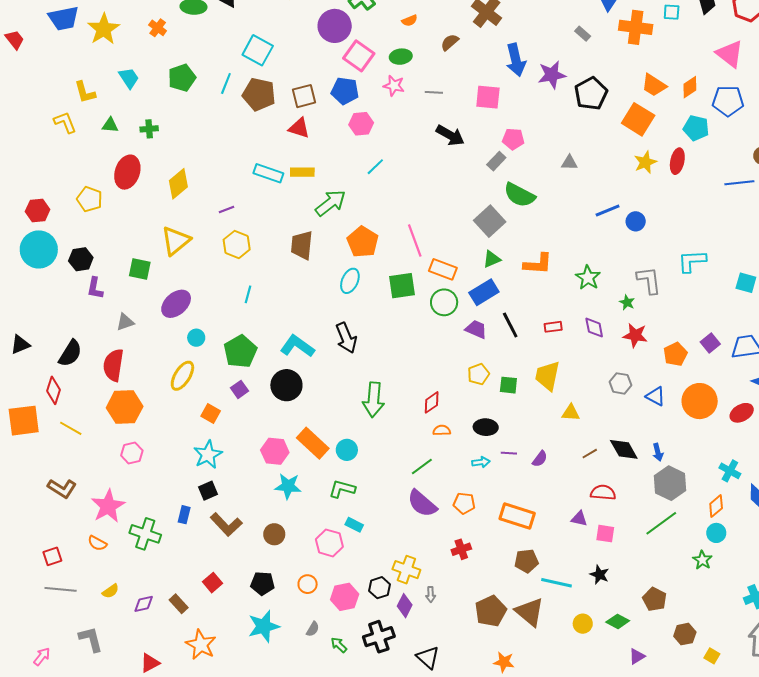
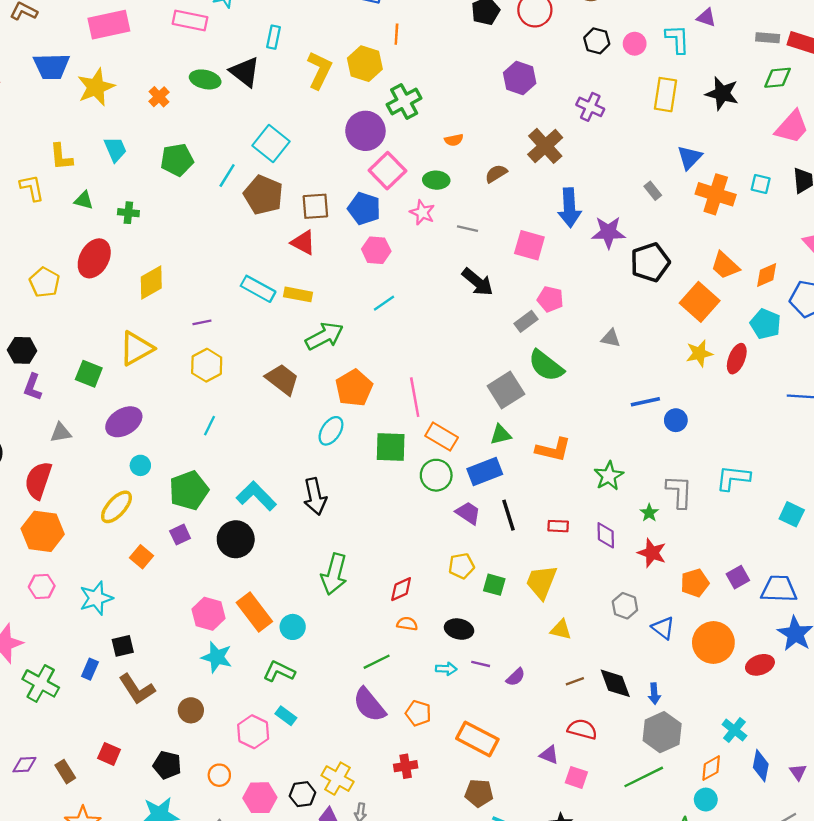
brown trapezoid: (302, 245) -> (282, 379), turned 112
cyan star: (208, 455) -> (96, 598), moved
red square: (213, 583) -> (109, 754), turned -36

